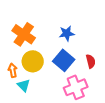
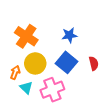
orange arrow: (13, 70) -> (15, 73), turned 32
pink cross: (76, 87) -> (52, 90), moved

